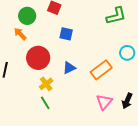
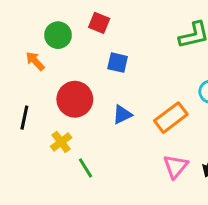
orange arrow: (20, 34) -> (35, 61), moved
yellow cross: (46, 84) -> (61, 142), moved

